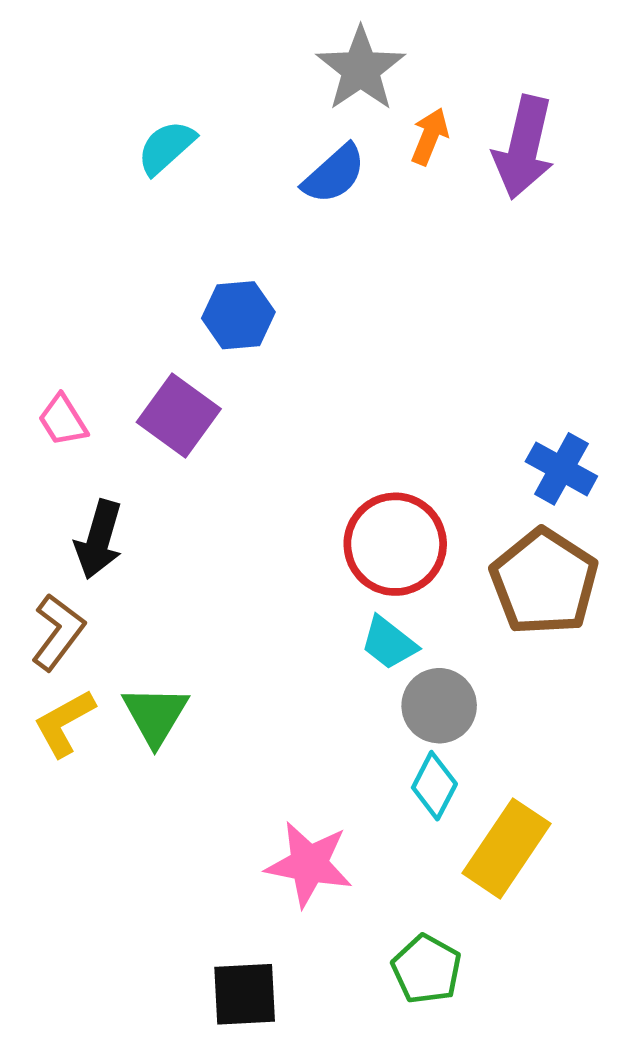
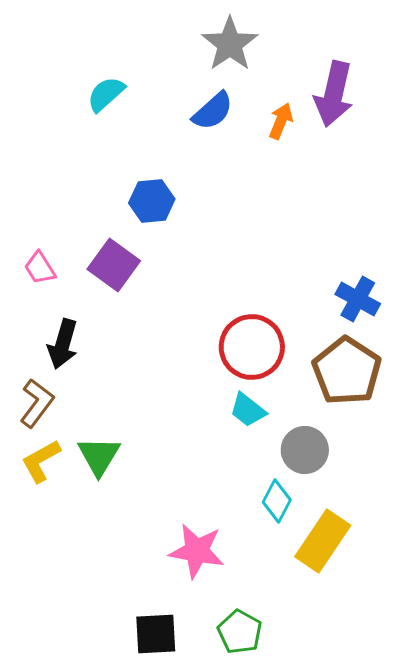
orange arrow: (430, 136) -> (281, 121), moved
gray circle: (439, 706) -> (305, 450), moved
green pentagon: (427, 969) -> (240, 632), moved

